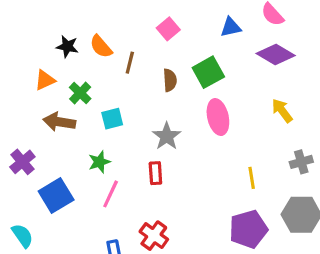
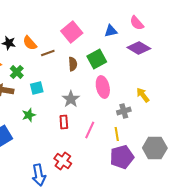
pink square: (168, 29) -> (72, 32), size x1.5
brown line: (130, 63) -> (48, 53), turned 56
yellow arrow: (282, 111) -> (143, 95), moved
gray cross: (301, 162) -> (124, 111), moved
yellow line: (252, 178) -> (117, 134), moved
pink line: (111, 194) -> (90, 130), moved

